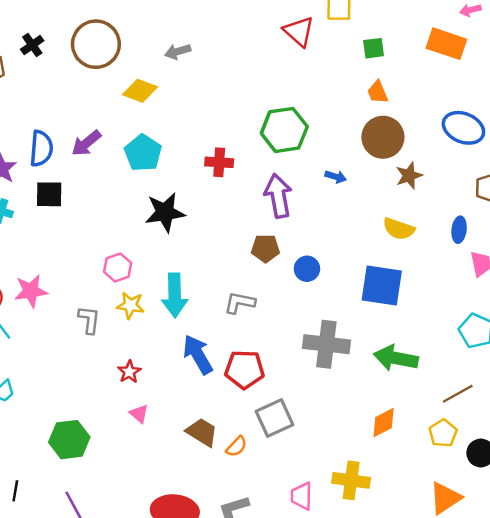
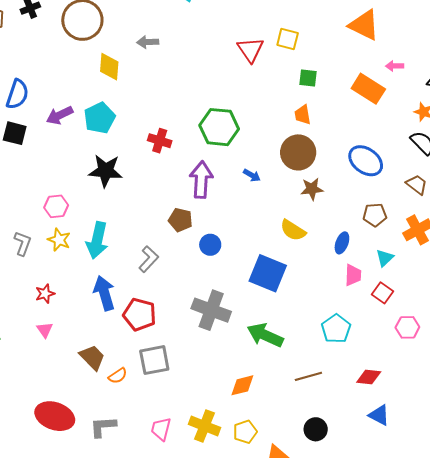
yellow diamond: (140, 91) -> (109, 67), turned 60
purple arrow: (86, 143) -> (60, 115), moved
gray L-shape: (240, 303) -> (149, 259), turned 108
yellow pentagon: (443, 433) -> (245, 432), moved

